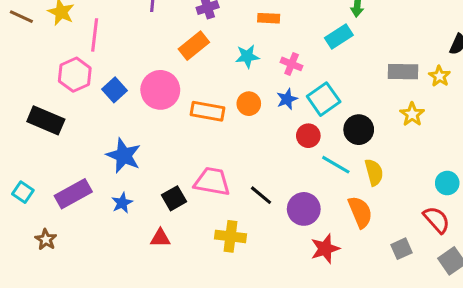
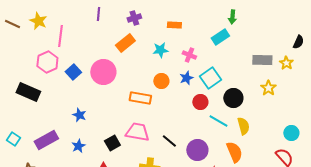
orange rectangle: (208, 111) -> (140, 98), moved
blue star: (124, 156) -> (79, 115), size x0.6

